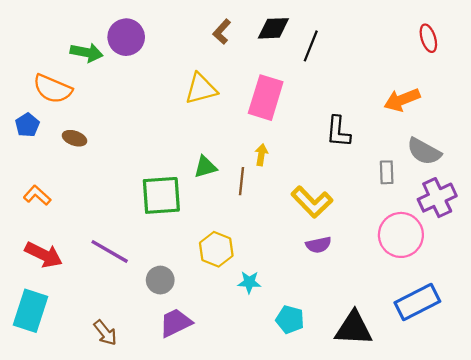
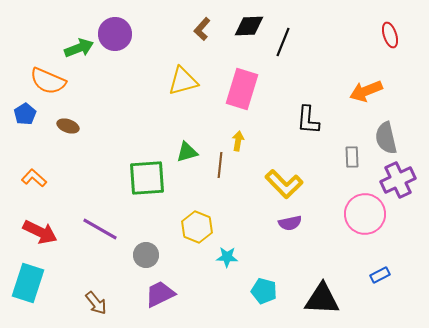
green arrow: (87, 53) -> (79, 48), turned -32
gray semicircle: (424, 151) -> (386, 138), turned 48
blue rectangle: (417, 302) -> (380, 275), size x0.5

